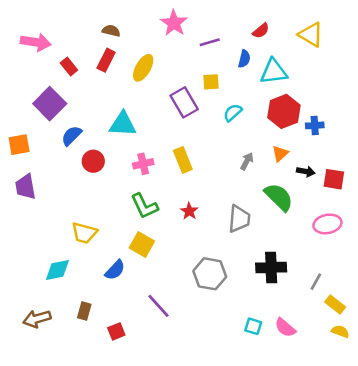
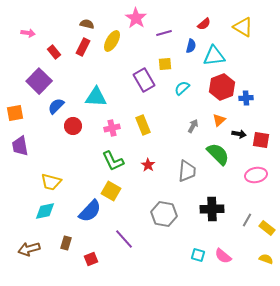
pink arrow: (36, 42) -> (28, 33), size x0.6
yellow ellipse: (143, 68) -> (112, 41), moved
yellow trapezoid: (84, 233) -> (51, 182), moved
blue semicircle: (115, 270) -> (90, 211), size x1.4
yellow rectangle: (335, 305) -> (267, 228), moved

